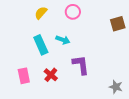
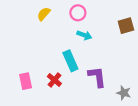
cyan arrow: (63, 40) -> (84, 35), moved
cyan rectangle: (41, 45) -> (70, 61), moved
purple L-shape: (81, 65) -> (97, 77), moved

